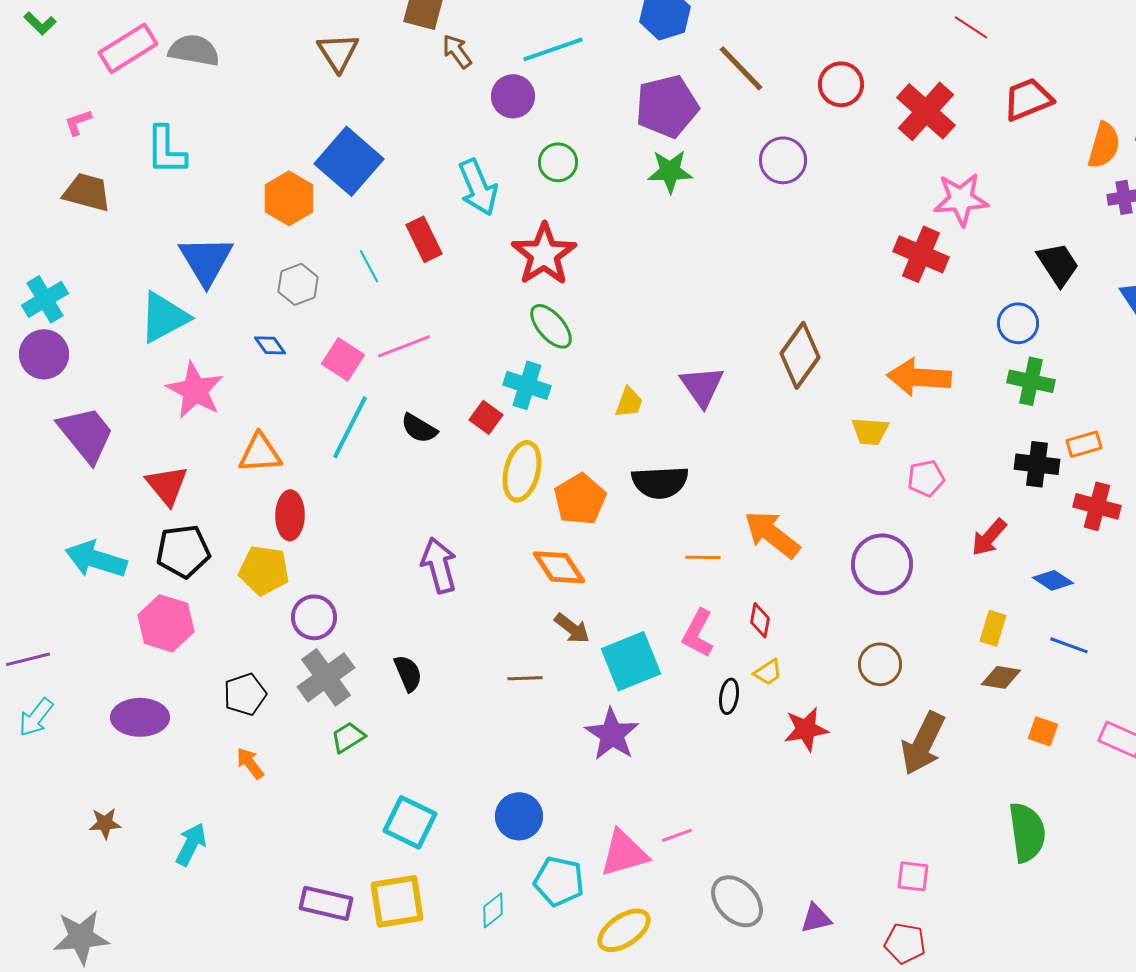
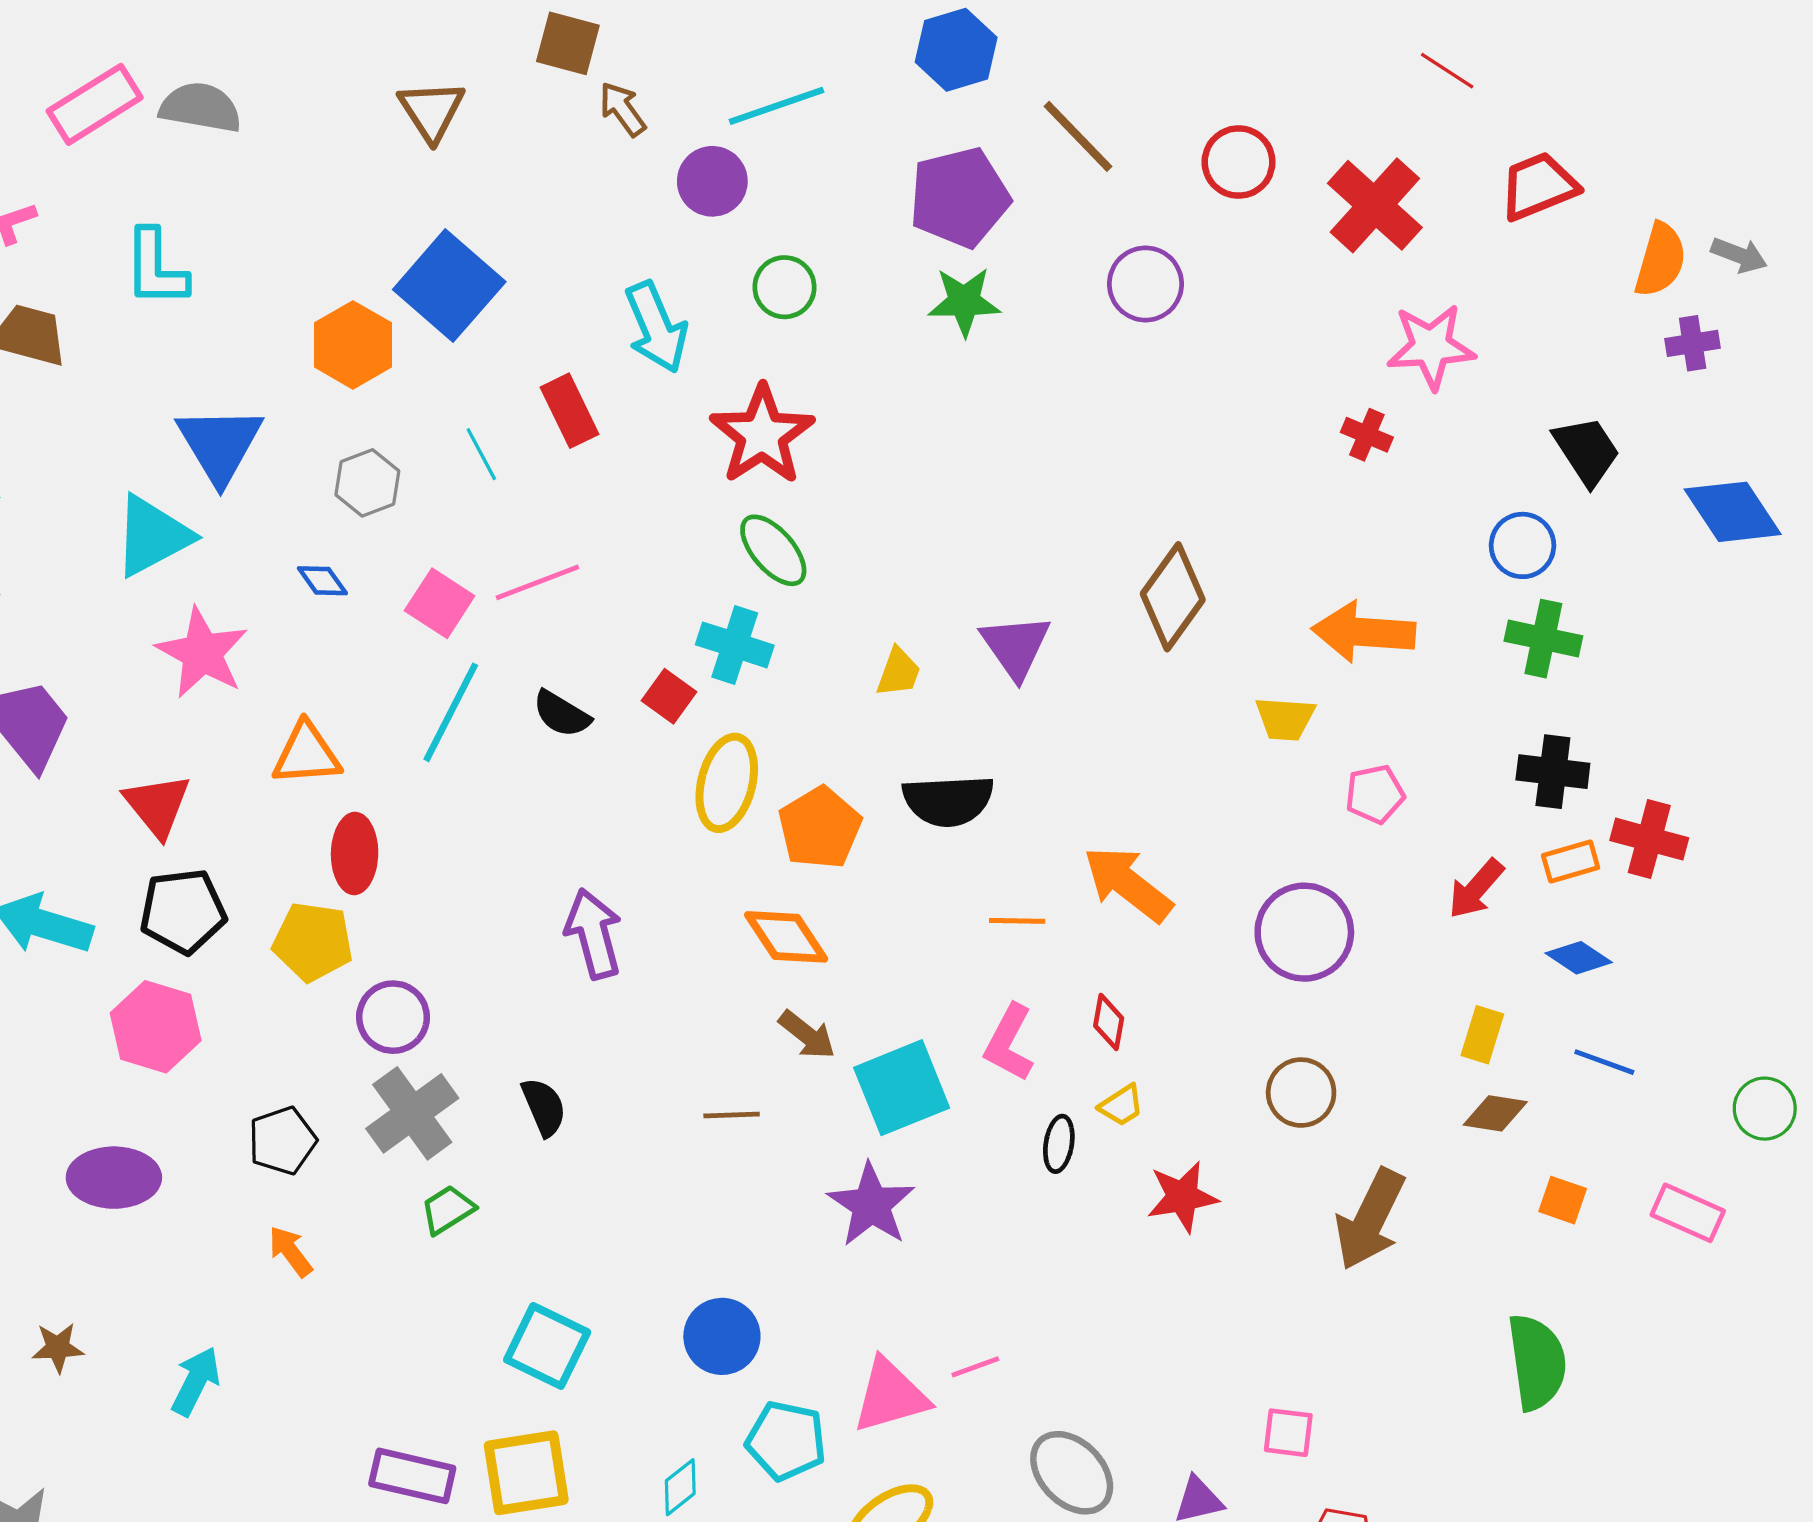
red cross: (921, 254) -> (1367, 435), size x0.6
orange rectangle: (1084, 444) -> (1571, 862), moved
pink square: (913, 876) -> (1288, 1433), moved

